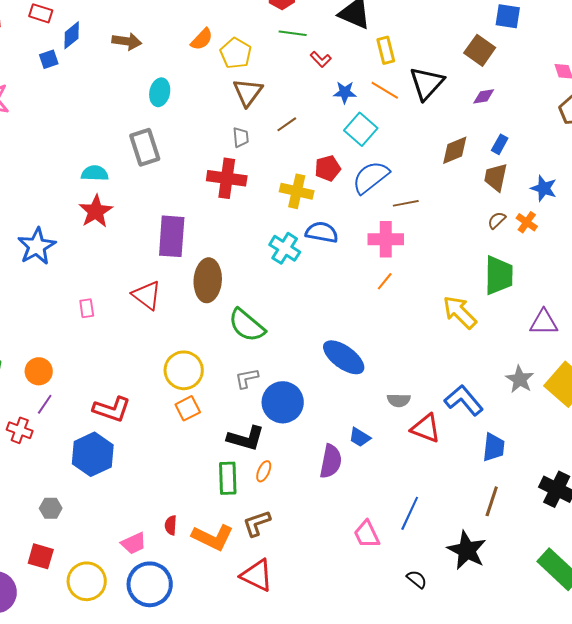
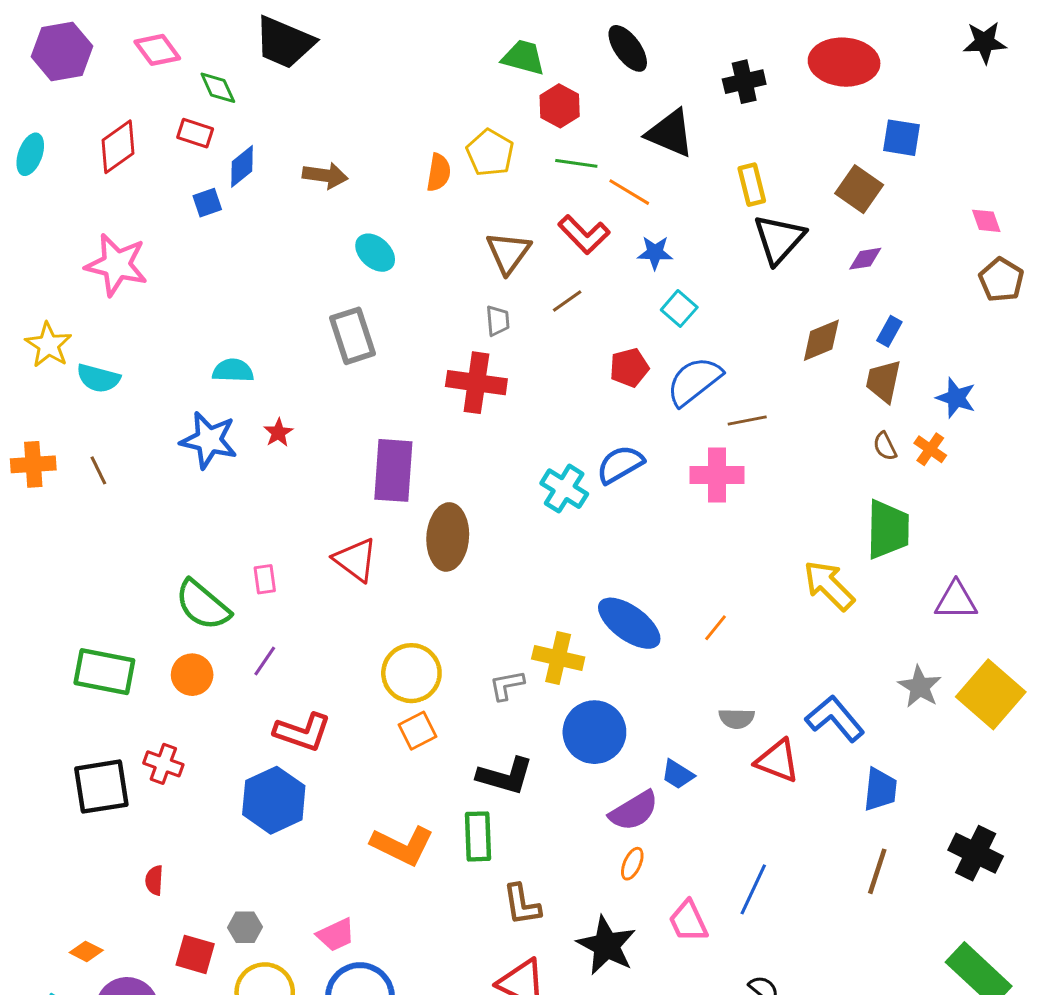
orange semicircle: (202, 39) -> (439, 172), turned -35
yellow rectangle: (386, 50) -> (752, 185), moved
yellow pentagon: (236, 53) -> (490, 153), moved
red L-shape: (321, 59) -> (584, 234), moved, size x1.6
orange line: (385, 90) -> (629, 192), moved
cyan ellipse: (160, 92) -> (375, 253), turned -60
cyan square: (361, 129) -> (679, 309), size x0.7
cyan semicircle: (95, 173) -> (233, 371), moved
yellow cross: (297, 191) -> (558, 658), moved
red star: (96, 211) -> (278, 433), size x0.6
brown semicircle: (497, 220) -> (885, 446), turned -72
blue semicircle: (322, 232) -> (620, 464), turned -40
blue star: (37, 246) -> (209, 440), moved, turned -30
orange line: (385, 281) -> (715, 628), moved
green semicircle: (247, 325) -> (203, 605), moved
blue ellipse: (344, 357) -> (629, 623), moved
blue circle: (283, 402) -> (594, 732), moved
purple line: (45, 404) -> (265, 661), moved
purple semicircle: (331, 461) -> (634, 811), turned 48
orange ellipse: (264, 471) -> (632, 864), moved
gray hexagon: (51, 508) -> (245, 927), moved
brown L-shape: (257, 523) -> (522, 905), turned -80
red semicircle: (171, 525) -> (154, 880), moved
orange L-shape: (213, 537) -> (402, 846), moved
black star: (467, 550) -> (607, 945), moved

